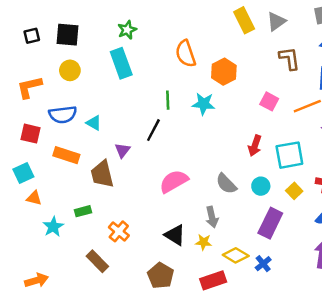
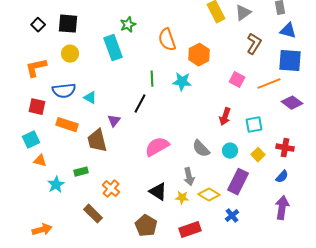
green star: (127, 30) -> (128, 25), moved
black square: (32, 36) -> (38, 25), turned -32
brown L-shape: (289, 58) -> (254, 44), turned 40
cyan square: (289, 155) -> (254, 125), size x0.7
yellow diamond: (236, 255) -> (209, 195), moved

